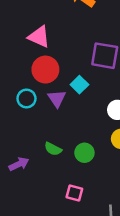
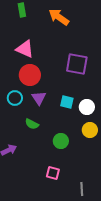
cyan square: (79, 85) -> (67, 102), moved, turned -32
green semicircle: (53, 149) -> (32, 124), moved

